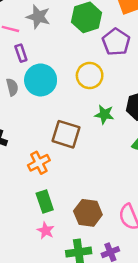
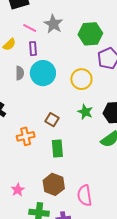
brown square: (66, 134) -> (52, 120), size x0.6
green rectangle: (45, 201) -> (57, 149), moved

